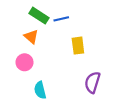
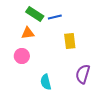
orange triangle: (31, 37) -> (28, 33), turned -48
cyan semicircle: (40, 90) -> (46, 82), moved

